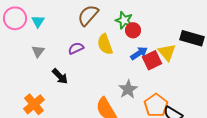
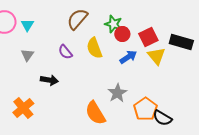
purple semicircle: (76, 48) -> (65, 52), turned -105
red square: (152, 60) -> (148, 37), moved
black arrow: (60, 76) -> (49, 80), turned -36

